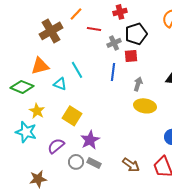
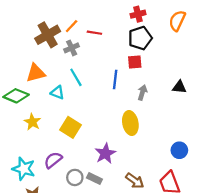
red cross: (120, 12) -> (138, 14), moved
orange line: (76, 14) -> (72, 26), moved
gray cross: (114, 43) -> (72, 48), moved
yellow ellipse: (145, 106) -> (130, 123), moved, turned 70
cyan star: (26, 132) -> (24, 169), moved
purple star: (90, 140) -> (105, 154), moved

